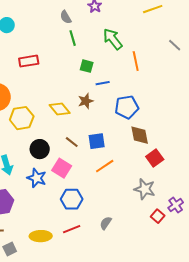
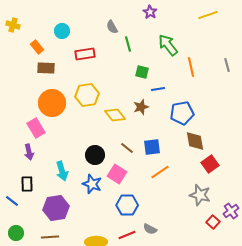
gray semicircle: (66, 17) -> (112, 27), moved
gray line: (175, 45) -> (227, 65), moved, turned 32
red rectangle: (29, 61) -> (85, 54), moved
yellow hexagon: (22, 118) -> (87, 95), moved
gray semicircle: (106, 223) -> (150, 229), moved, turned -96

